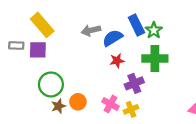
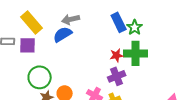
gray arrow: (91, 30) -> (71, 19), moved
blue semicircle: (113, 38) -> (63, 34), moved
red star: (117, 61) -> (117, 55), moved

